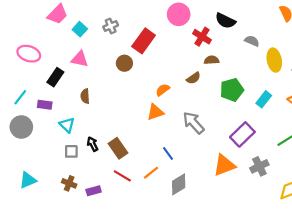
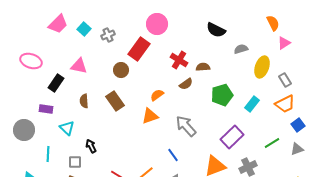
pink circle: (179, 14) -> (157, 24), moved
cyan square: (80, 29) -> (84, 29), moved
red cross: (202, 37) -> (179, 60), moved
gray semicircle: (252, 41) -> (241, 49), turned -40
yellow ellipse: (274, 60) -> (262, 67), turned 30
cyan line: (20, 97) -> (48, 154), moved, turned -35
brown rectangle: (118, 148) -> (115, 101), moved
gray square: (71, 151) -> (75, 162), moved
blue line: (168, 154) -> (173, 155), moved

